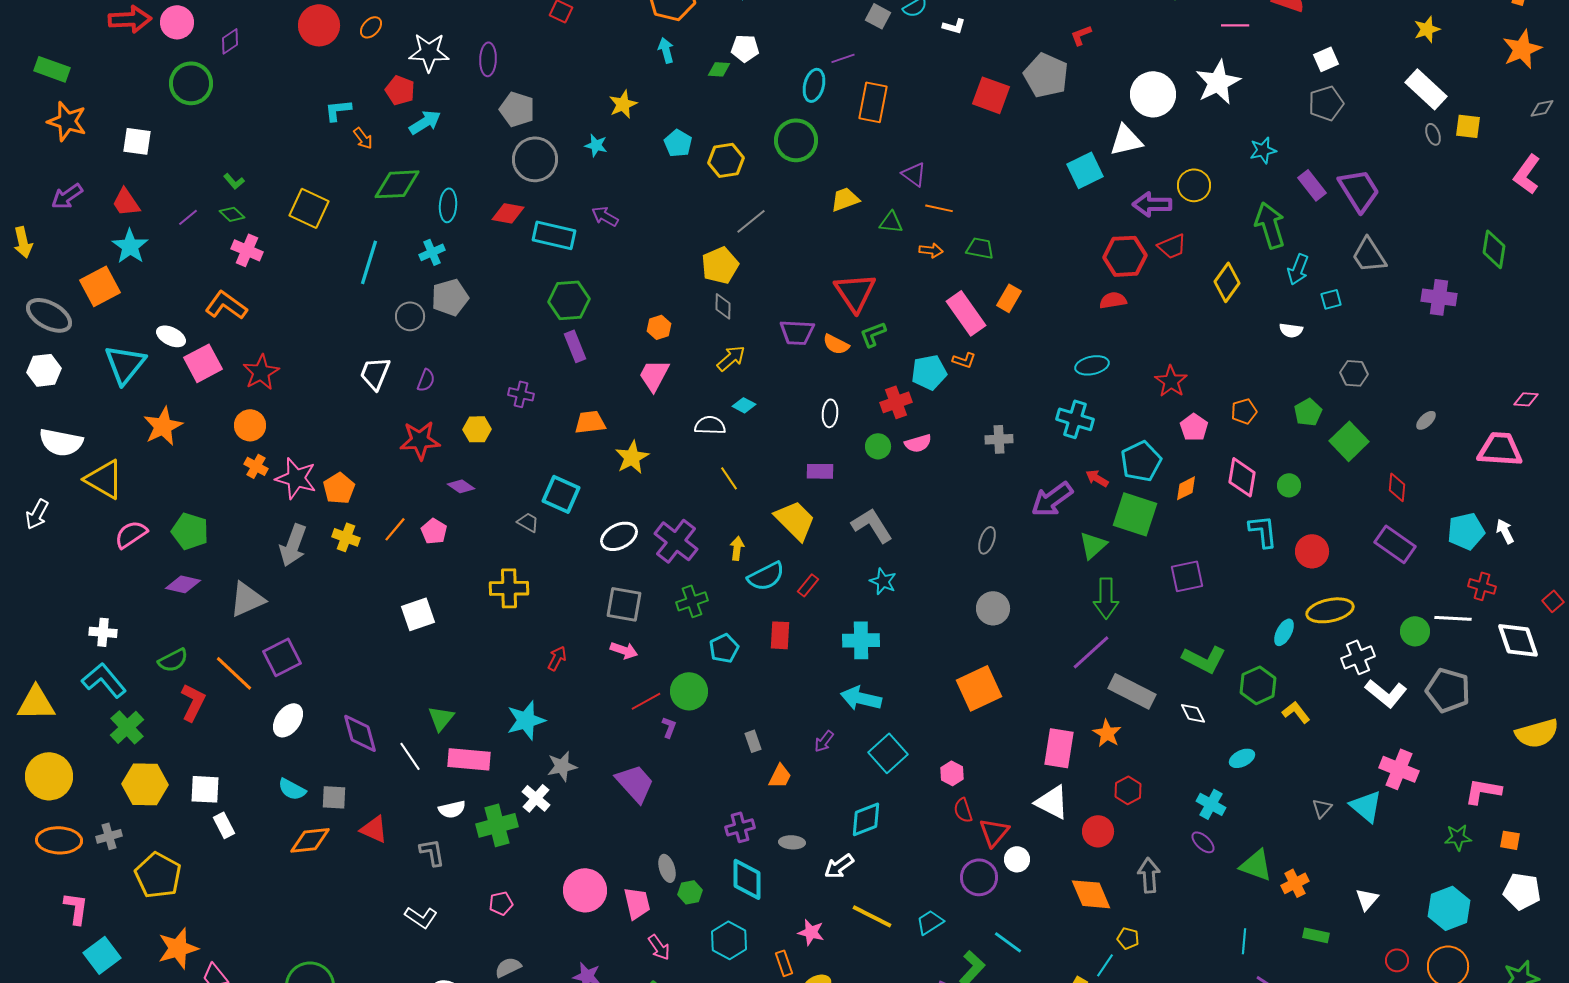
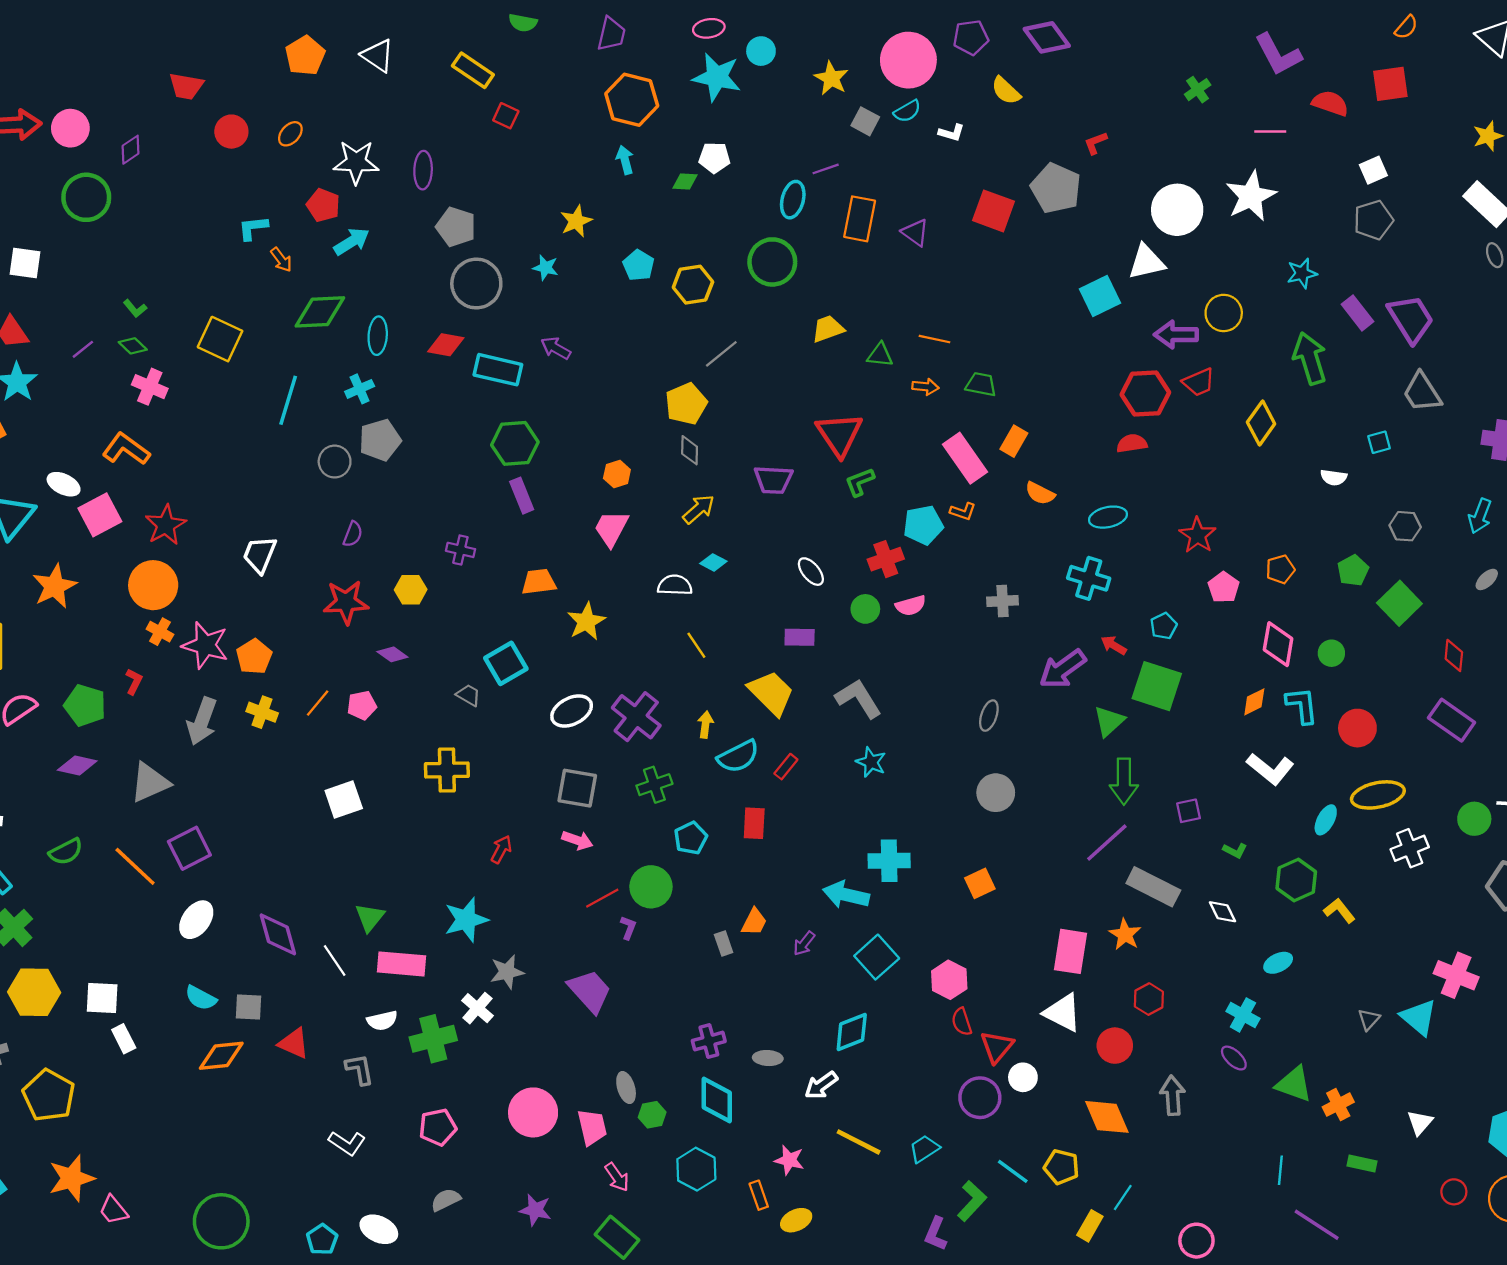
red circle: (319, 25) -> (231, 132), size x0.7
purple triangle: (914, 174) -> (915, 232), moved
cyan arrow: (1298, 269) -> (1480, 516), moved
orange semicircle: (836, 344) -> (1040, 493), moved
white trapezoid: (375, 373) -> (260, 555), moved
white ellipse: (830, 413) -> (811, 572), turned -44
orange circle: (250, 425) -> (153, 585), size x1.4
cyan pentagon: (1141, 461) -> (1164, 626), size x0.6
orange diamond: (1186, 488) -> (1254, 702), moved
cyan square: (561, 494) -> (506, 663), turned 36
pink pentagon: (434, 531) -> (362, 705), turned 30
purple square: (1187, 576) -> (1189, 811), moved, size x0.7
cyan cross: (861, 640) -> (889, 861), moved
green L-shape: (1204, 659) -> (1235, 851), size x0.5
orange square: (979, 688) -> (980, 883), size x0.6
white L-shape: (1386, 693) -> (1270, 769), moved
red L-shape: (193, 702) -> (134, 682), moved, size x0.6
pink hexagon: (952, 773) -> (949, 980), size x1.4
orange trapezoid: (780, 776) -> (754, 922), moved
pink pentagon: (501, 903) -> (438, 1127), size x1.4
yellow pentagon: (1128, 938) -> (1061, 1167), moved, size x1.4

